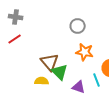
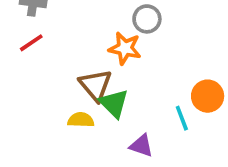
orange star: (85, 52) -> (125, 48), moved
purple triangle: (79, 87) -> (141, 146), moved

